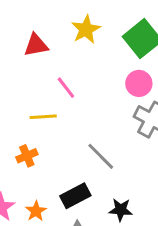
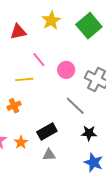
pink circle: (139, 83) -> (66, 70), moved
gray line: (101, 156) -> (75, 106), moved
black star: (121, 210) -> (89, 133), moved

